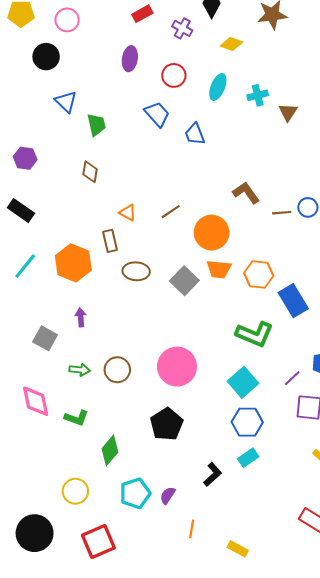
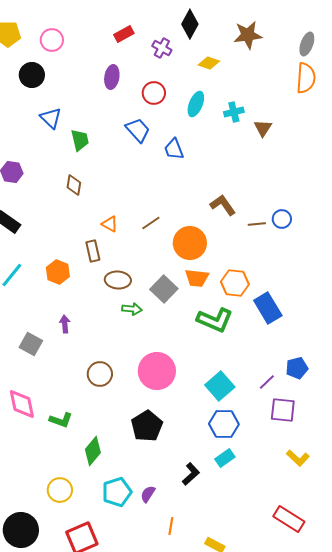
orange hexagon: (73, 263) -> (58, 272), size x0.7
green L-shape: (254, 334) -> (215, 320), moved
green arrow: (80, 370) -> (132, 309), moved

